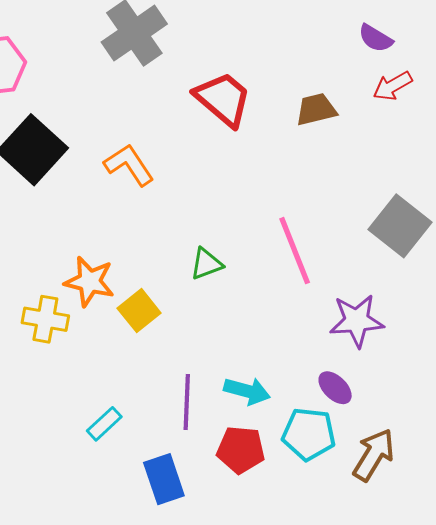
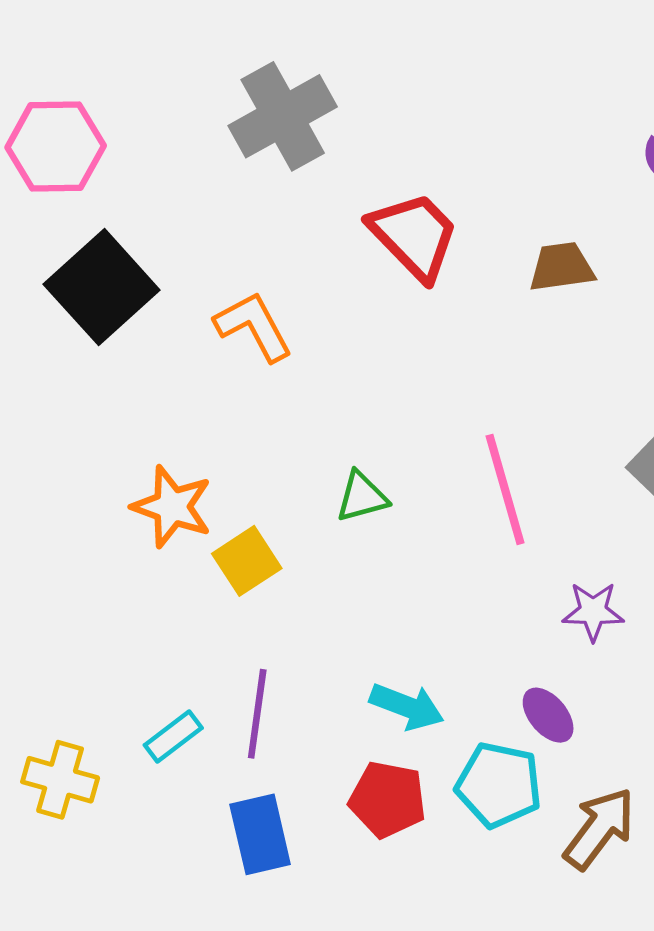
yellow cross: (45, 319) -> (60, 780), moved
purple star: (357, 321) -> (593, 611), size x0.7
purple line: (187, 402) -> (257, 714), moved

